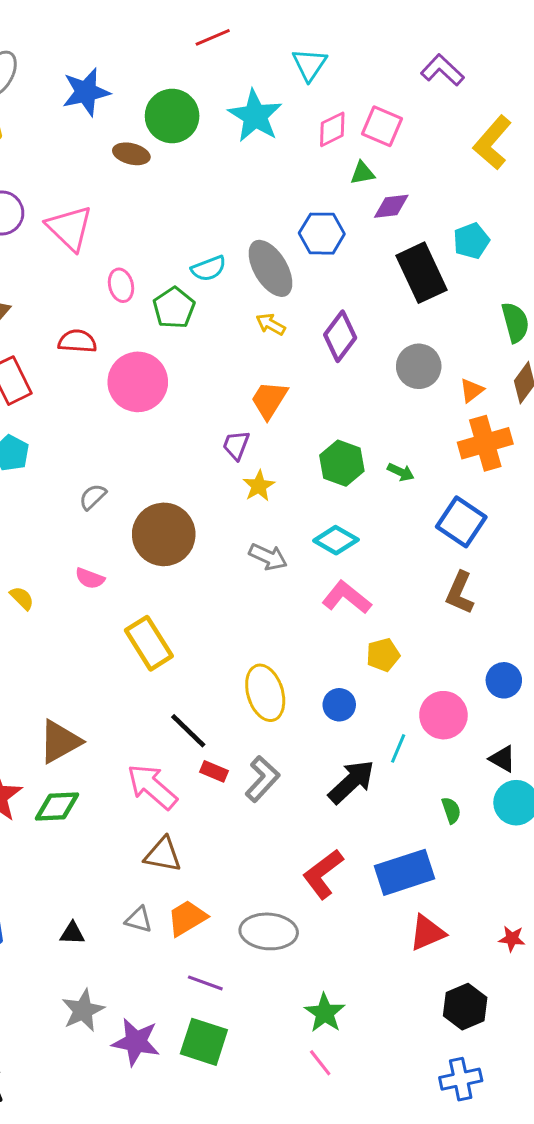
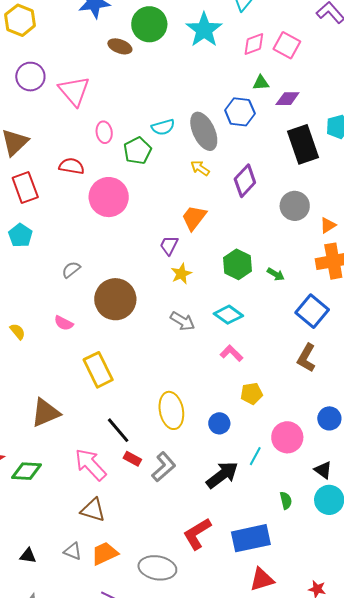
green triangle: (362, 173) -> (261, 83), moved
pink L-shape: (347, 598) -> (231, 353), size x0.7
brown triangle: (60, 742) -> (46, 413), moved

